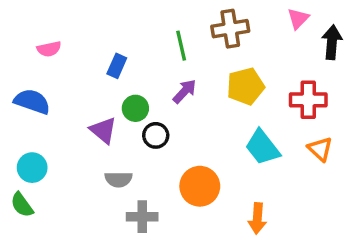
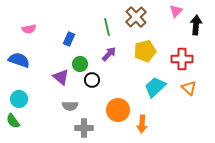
brown cross: (230, 29) -> (136, 17), turned -35
cyan trapezoid: (262, 147) -> (155, 87), turned 85
orange arrow: (257, 218) -> (142, 124), moved

